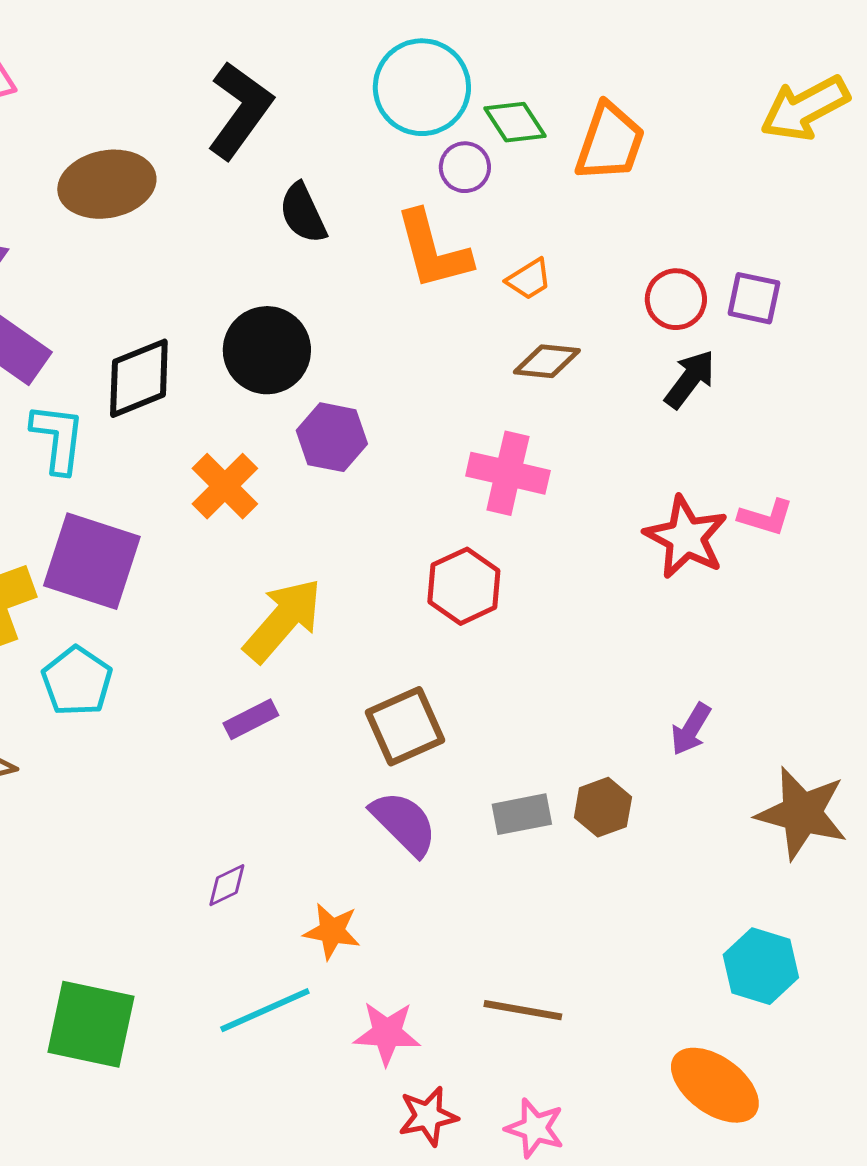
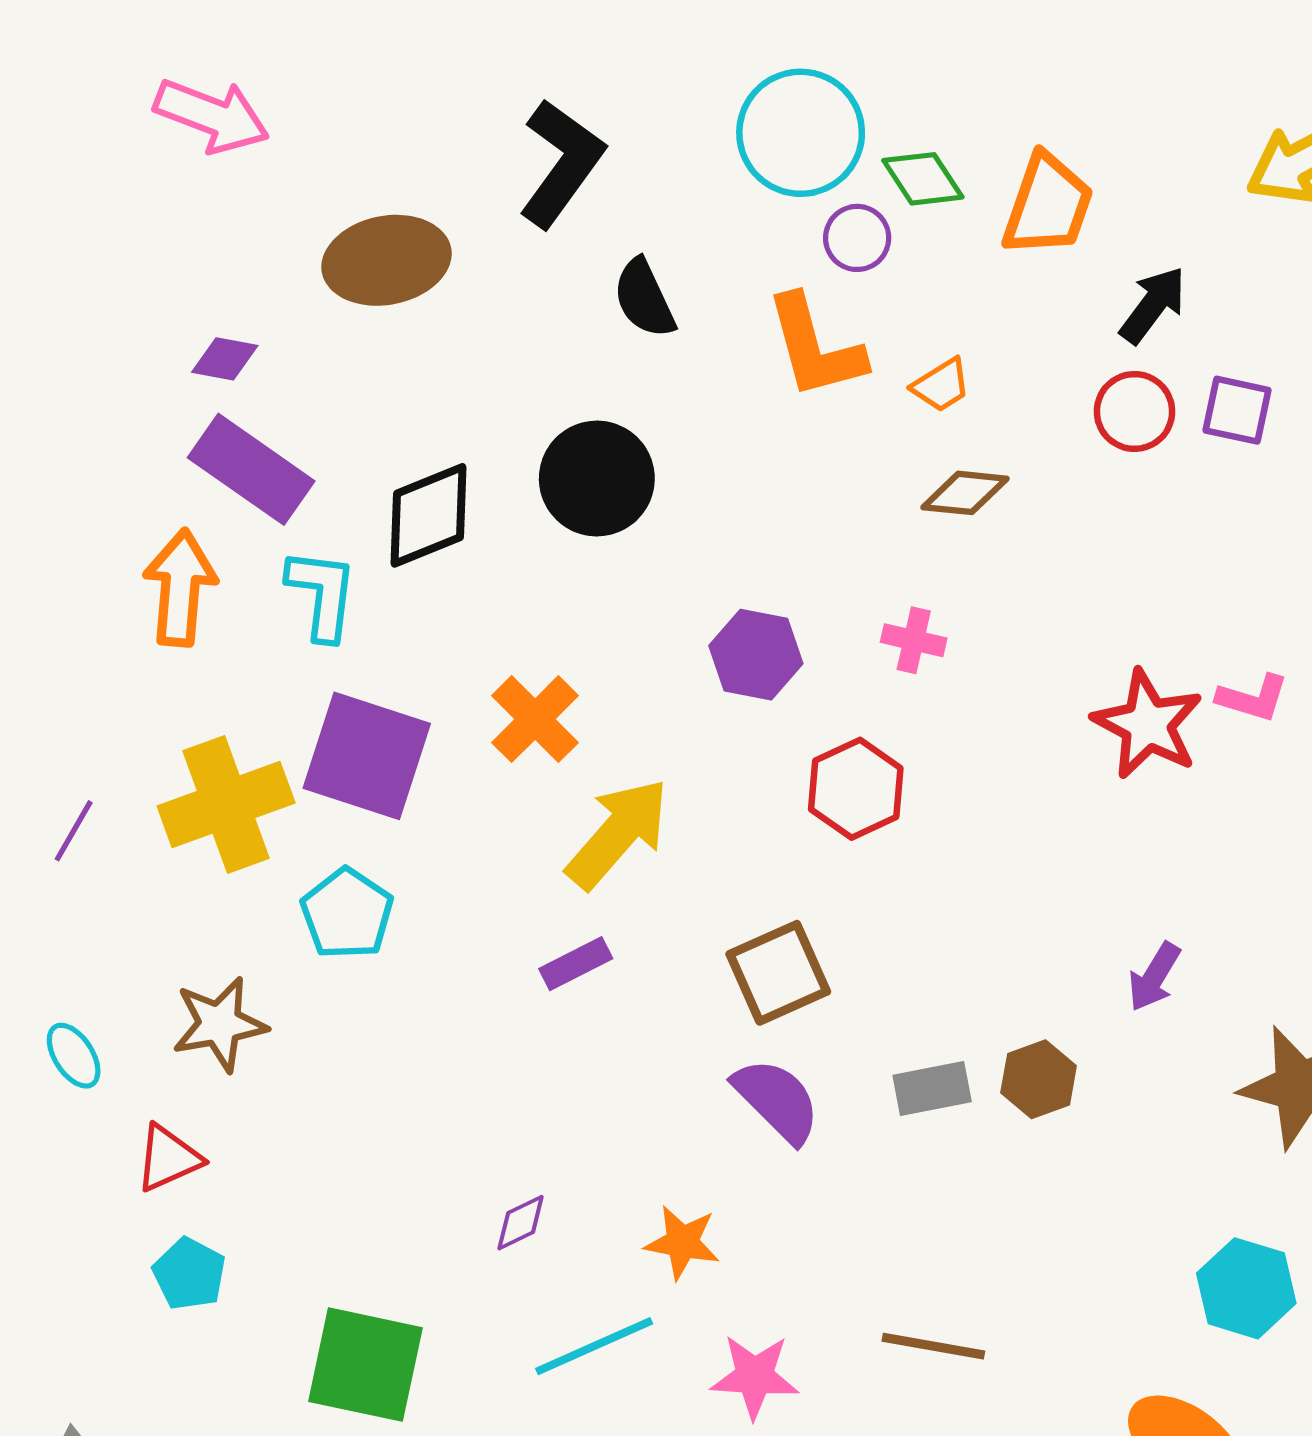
black arrow: (690, 379) -> (1153, 305), moved
purple hexagon: (332, 437) -> (756, 655), moved
pink cross: (508, 473) -> (914, 640), size x0.6
orange cross: (225, 486) -> (535, 719), moved
purple diamond: (227, 885) -> (521, 1223), moved

